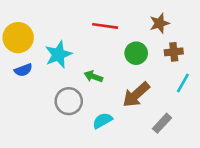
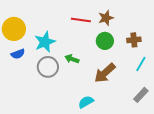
brown star: (159, 23) -> (106, 18), moved
gray circle: (69, 101) -> (48, 67), moved
cyan semicircle: (102, 121) -> (86, 102), moved
gray rectangle: (162, 123) -> (141, 95), moved

